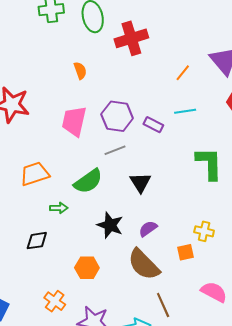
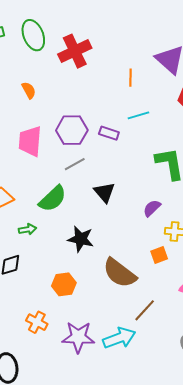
orange line: (183, 73) -> (130, 78), turned -30
purple semicircle: (148, 229) -> (152, 208), moved
brown line: (163, 305) -> (145, 310), turned 75

